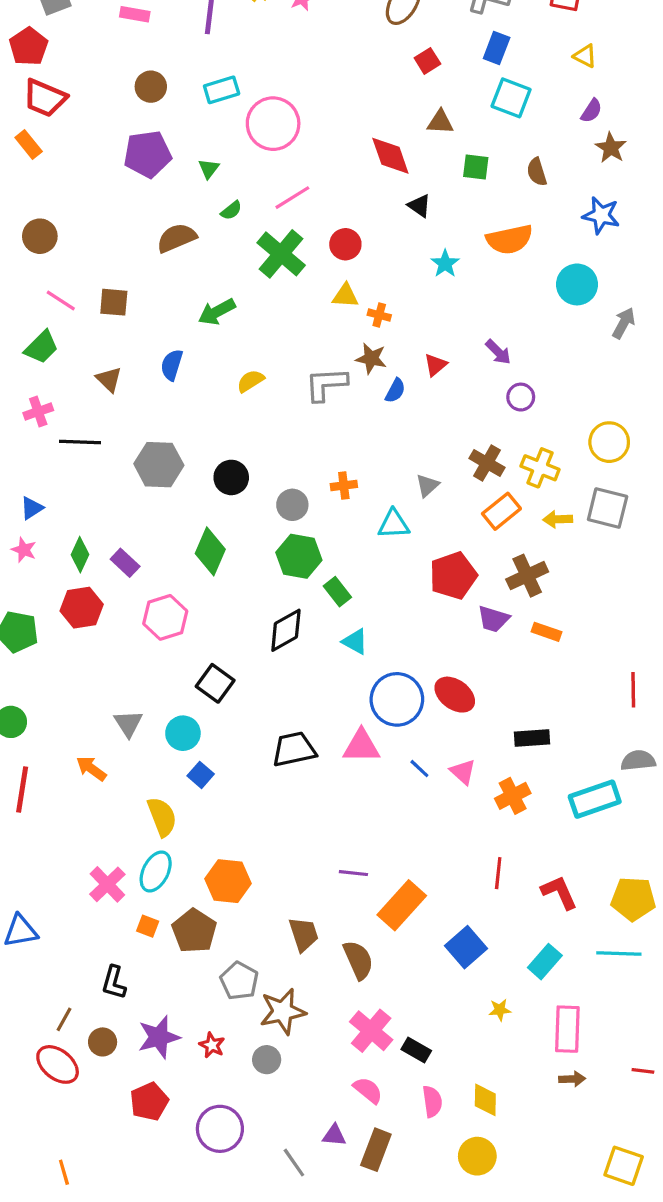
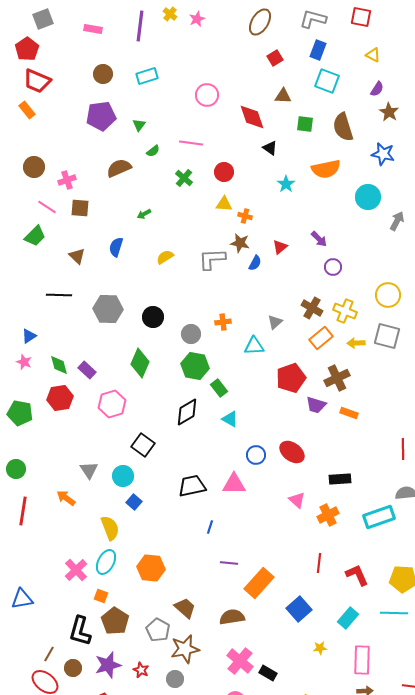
pink circle: (273, 124) -> (207, 95), moved, size x0.7
brown semicircle: (537, 172) -> (343, 127), size x1.6
pink line: (292, 198) -> (191, 143), turned 40
green cross: (281, 254) -> (184, 178), size x0.6
green arrow: (217, 312) -> (144, 214), size x0.6
pink cross: (38, 412) -> (67, 180), moved
green diamond: (80, 555) -> (59, 365), turned -40
blue circle: (397, 699) -> (256, 455), size x0.6
blue line: (419, 769) -> (210, 527), moved, turned 64
brown pentagon: (194, 931) -> (115, 621), moved
brown trapezoid: (304, 934) -> (185, 608), moved, turned -30
brown semicircle: (358, 960) -> (232, 617), turned -75
black L-shape: (114, 982) -> (80, 631), size x1.4

